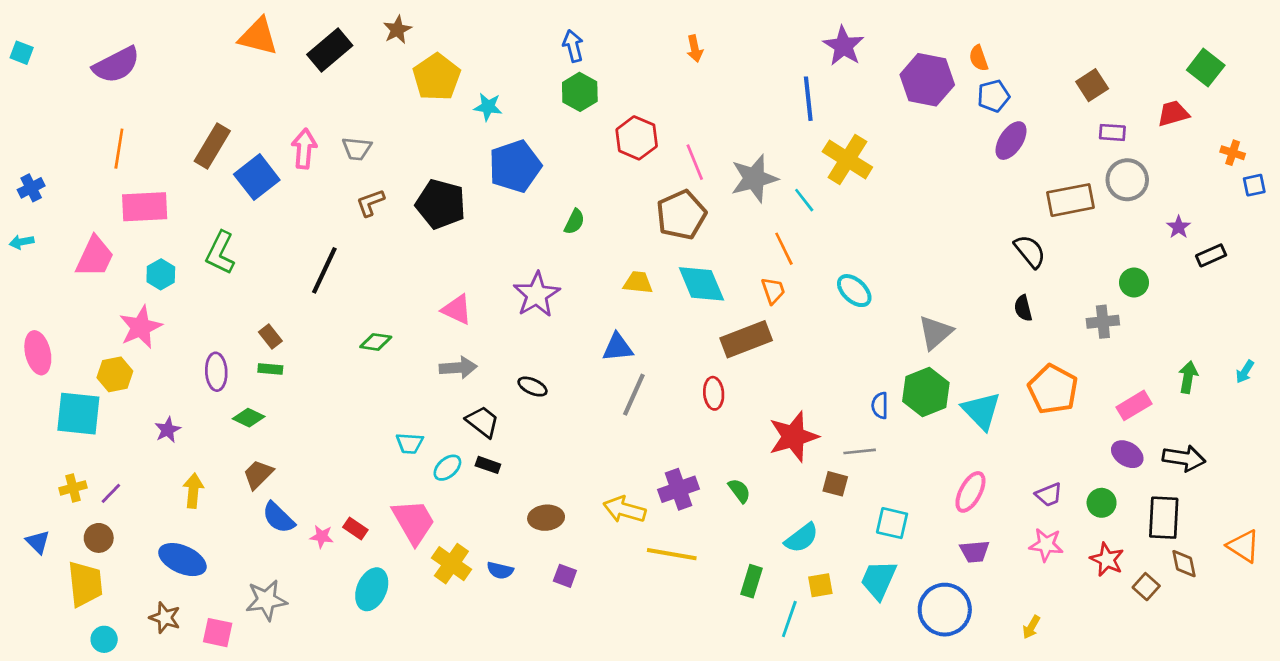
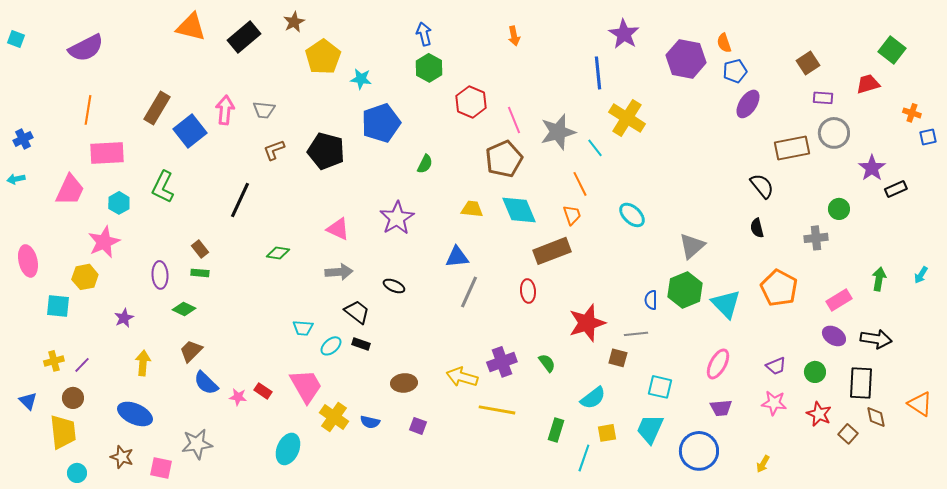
purple star: (1179, 227) -> (872, 168), size x1.5
cyan square: (78, 414) -> (58, 306), size x0.7
cyan ellipse: (372, 589) -> (288, 449), moved

